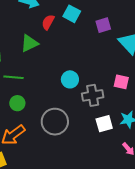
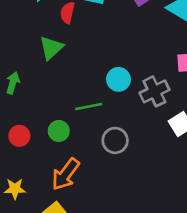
green line: (14, 77) -> (89, 106), moved
gray circle: (55, 122) -> (115, 140), size x0.7

